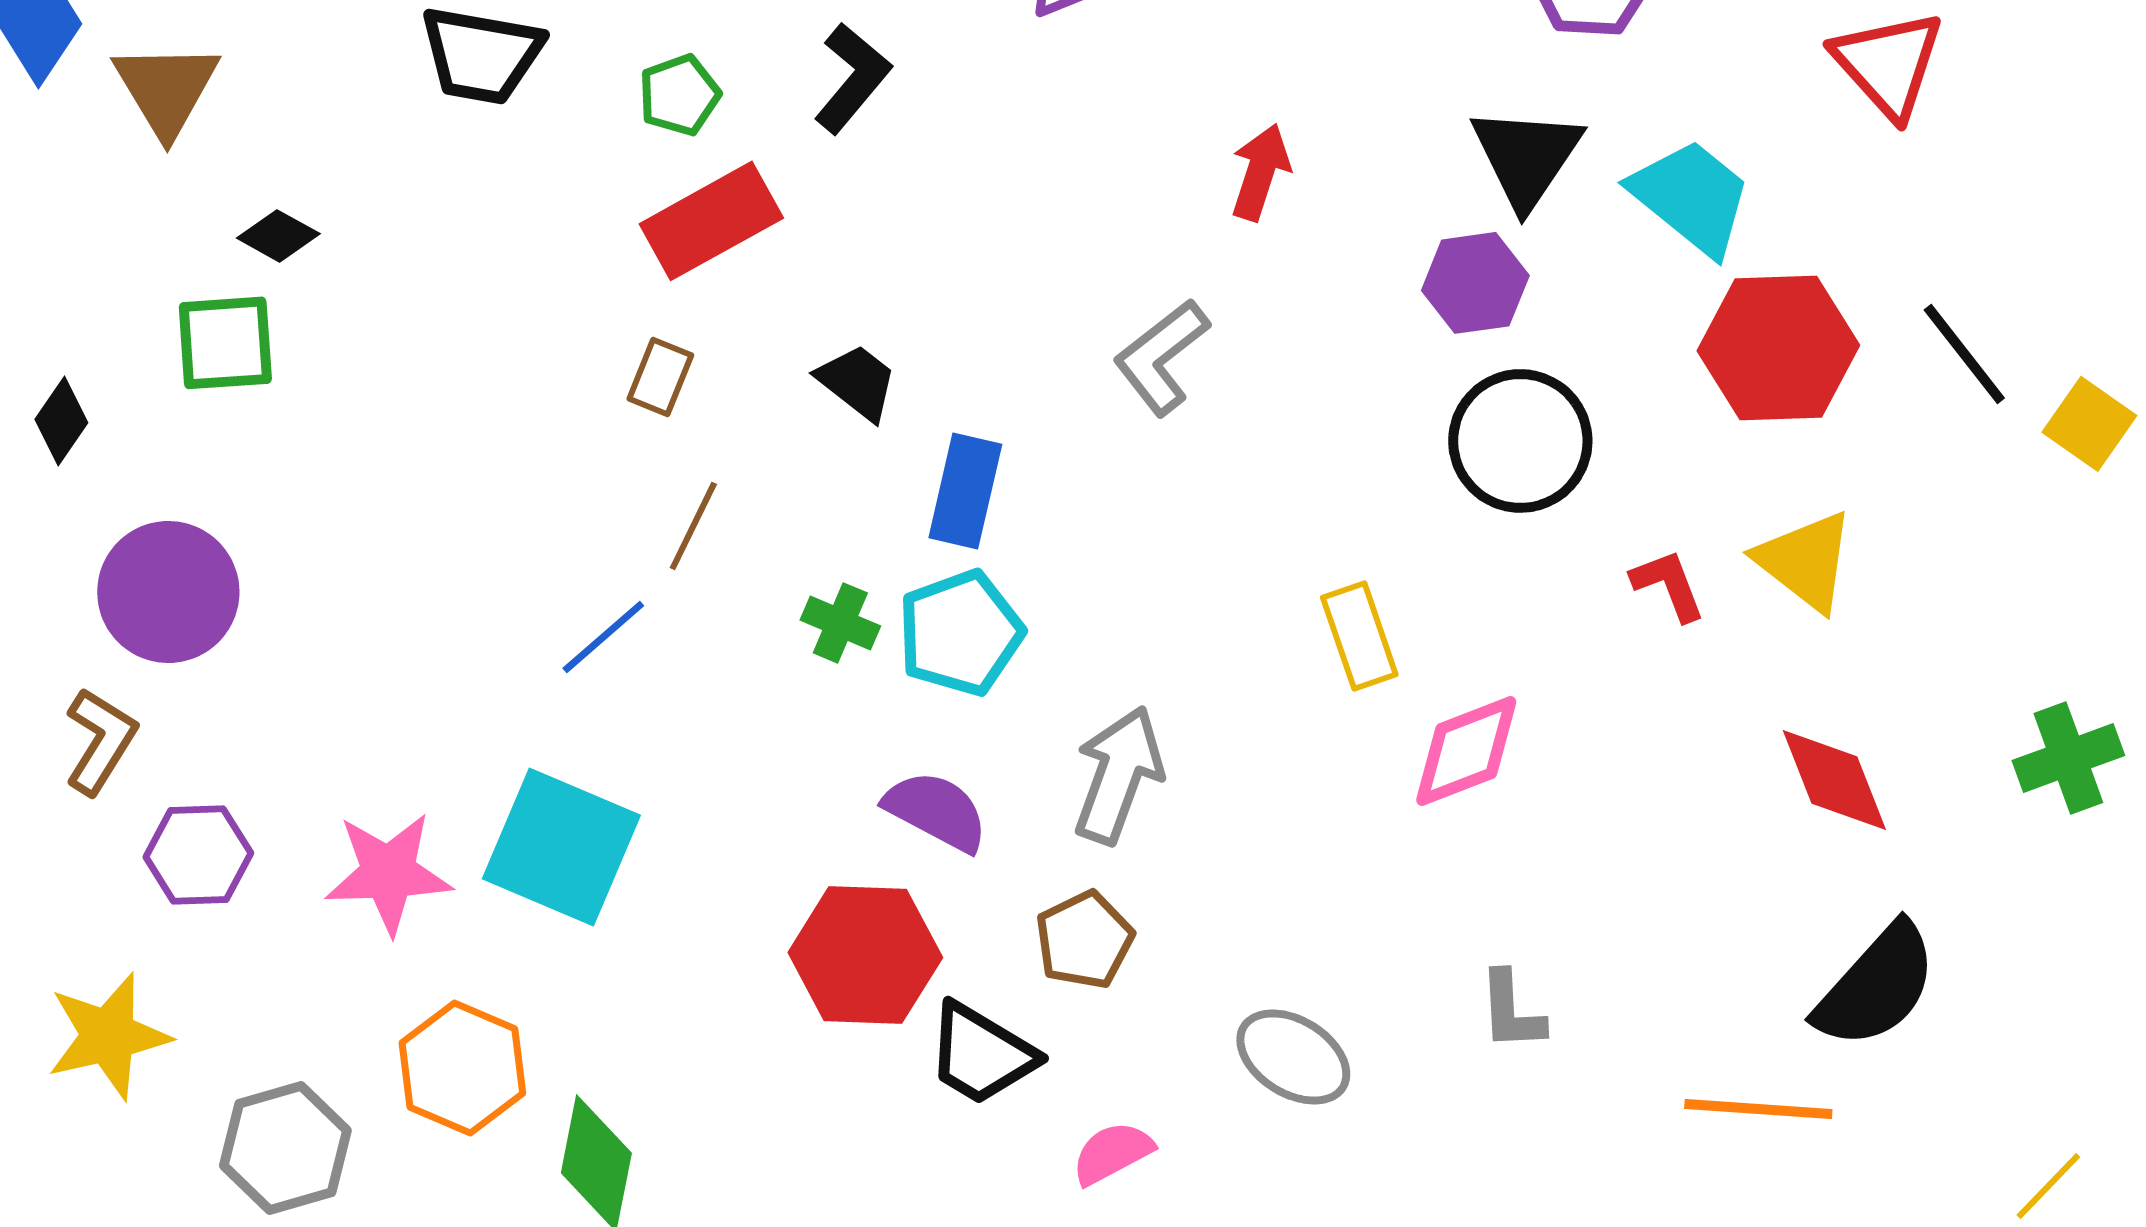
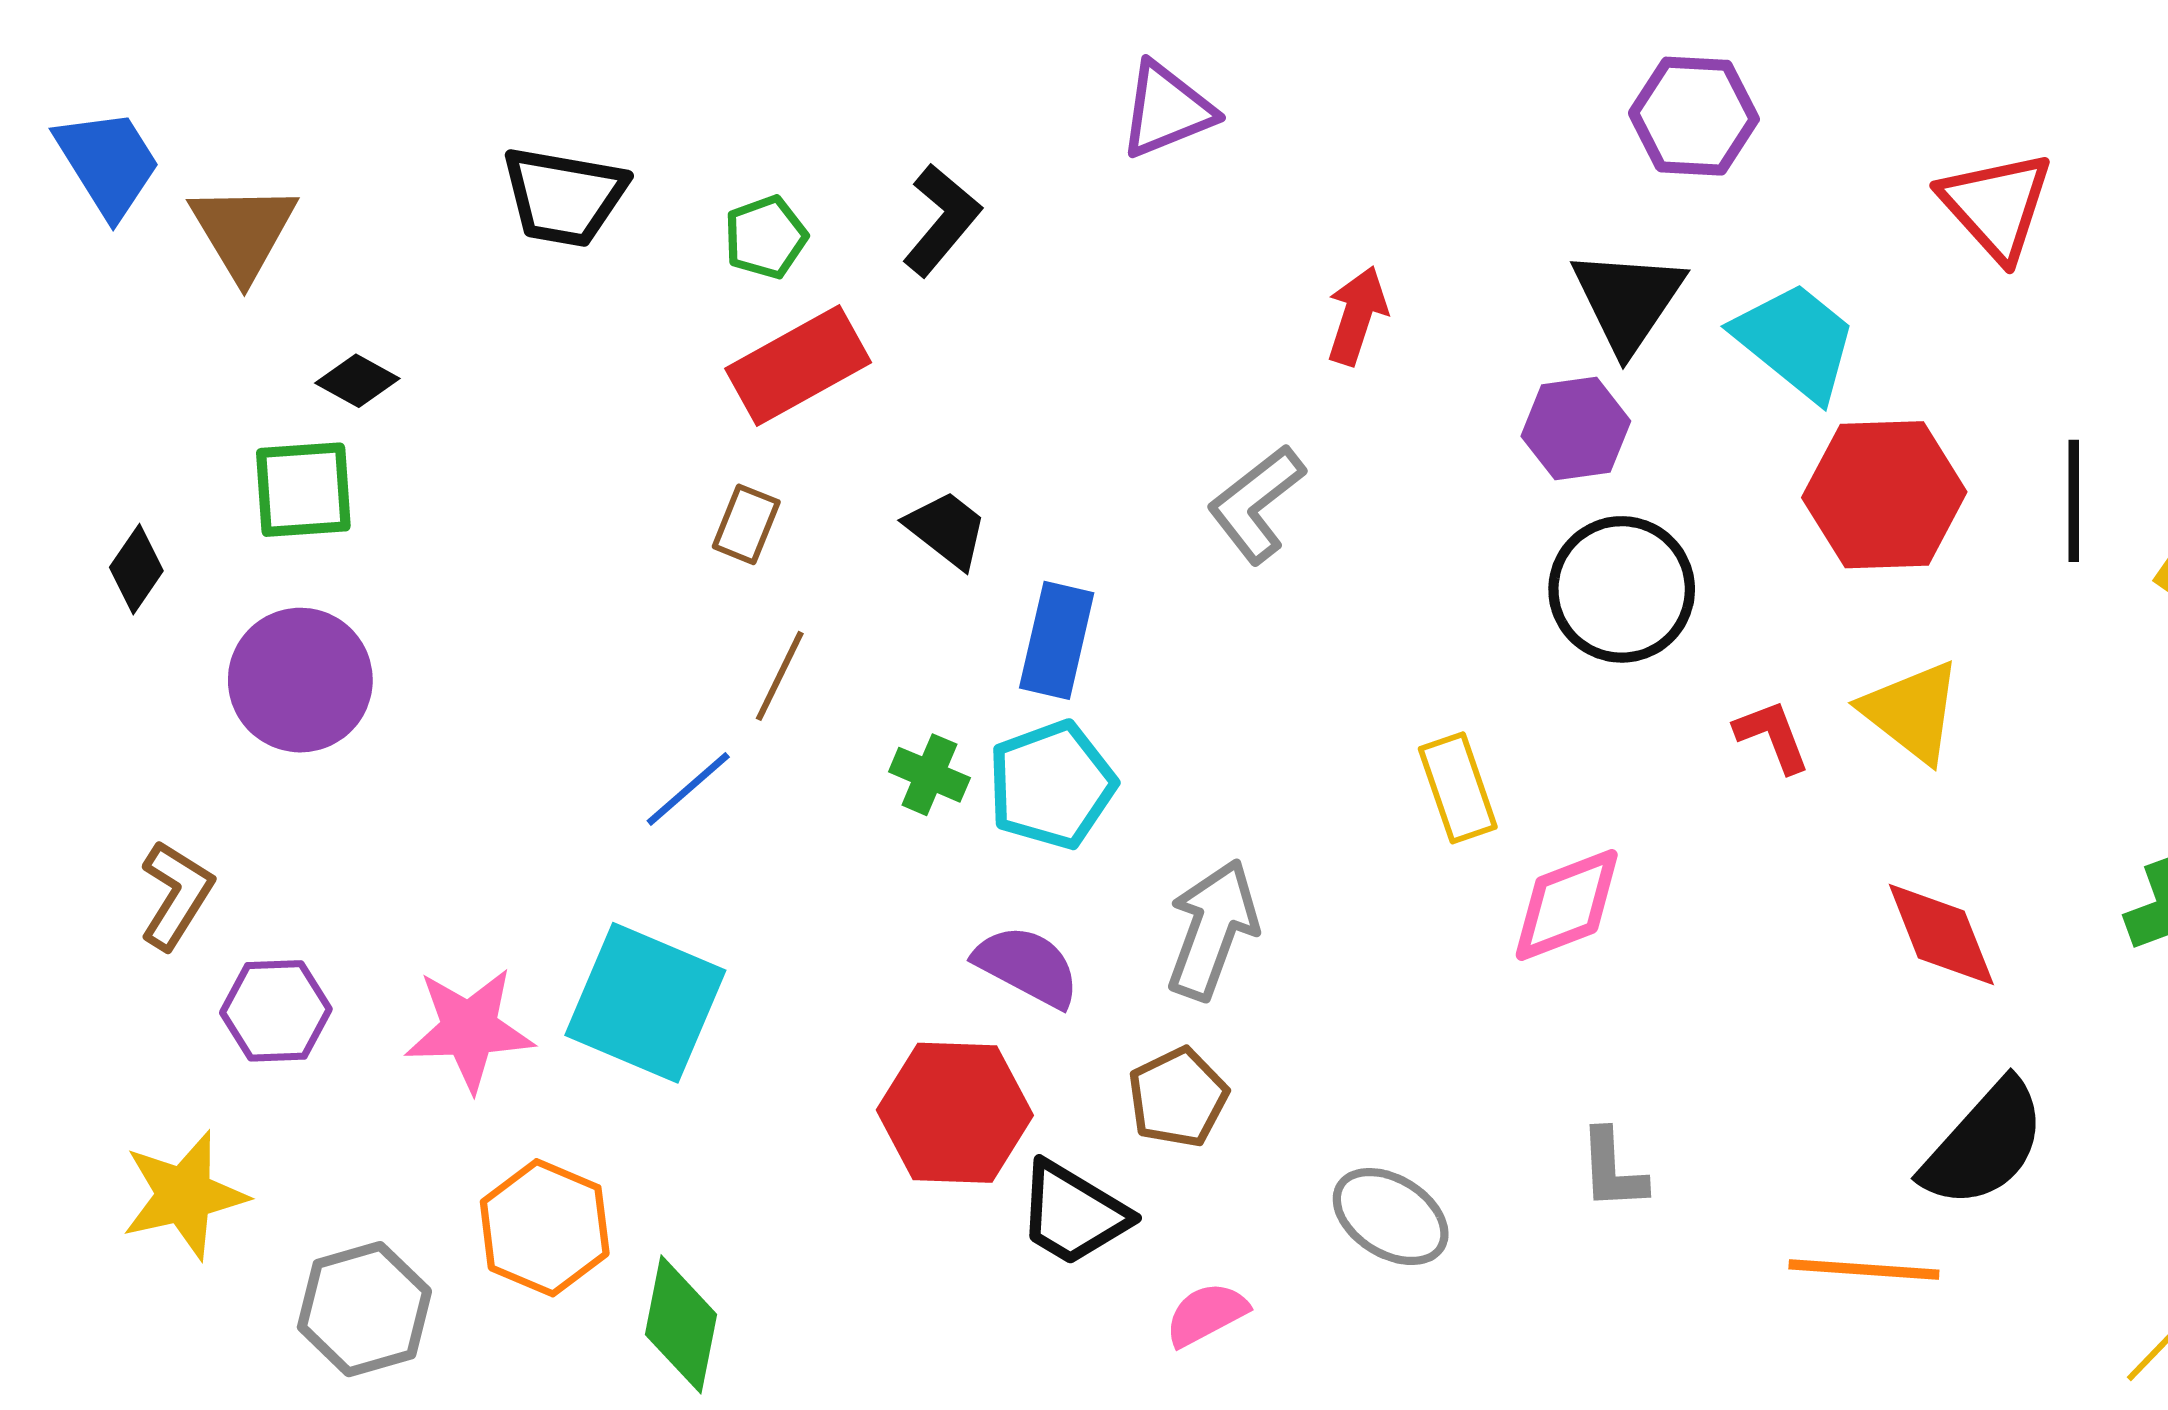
black line: (1964, 354) -> (2074, 501), turned 38
purple circle: (168, 592) -> (300, 680), moved

